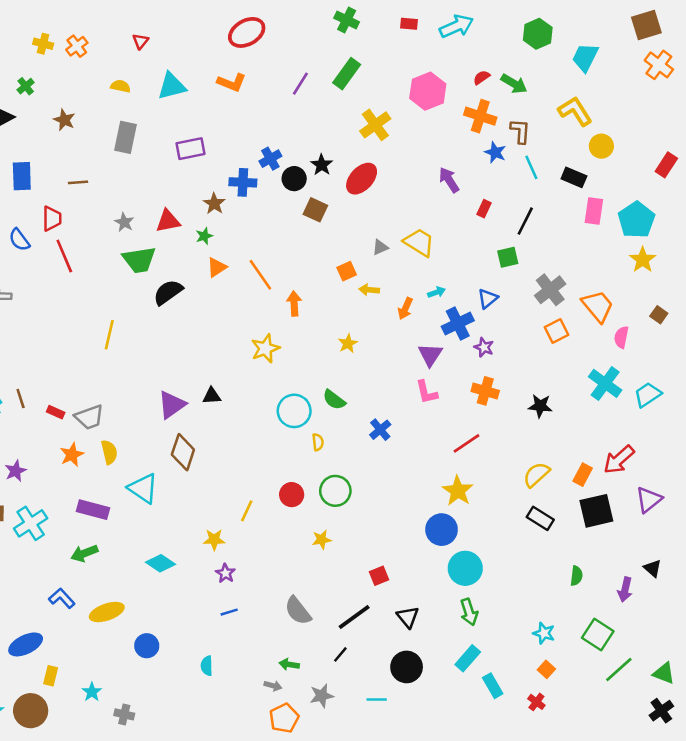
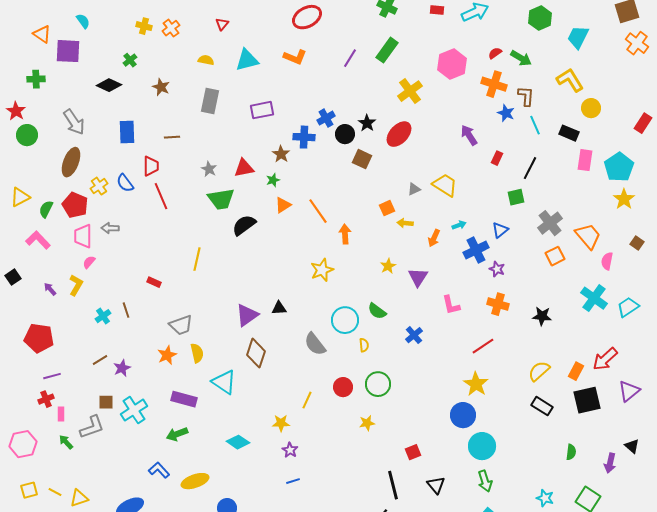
purple triangle: (430, 355) -> (418, 277), moved
red rectangle: (56, 412) -> (154, 282), moved
gray semicircle: (298, 611) -> (315, 344), moved
black line: (354, 617) -> (393, 485), turned -68

